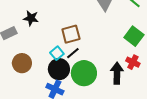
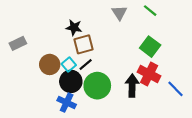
black star: (31, 18) -> (74, 27), moved
red cross: (133, 62) -> (149, 74), size x1.5
brown circle: (22, 63) -> (50, 64), moved

